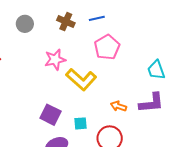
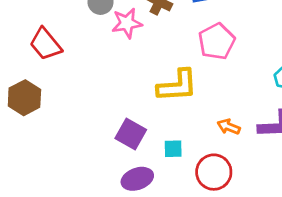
pink star: (55, 60) -> (127, 23), moved
yellow L-shape: (81, 79) -> (177, 86), turned -48

